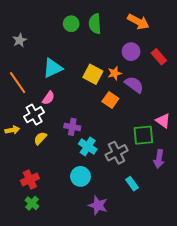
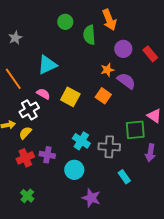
orange arrow: (138, 22) -> (109, 20), moved, turned 40
green semicircle: (95, 24) -> (89, 35), moved
yellow square: (93, 74) -> (70, 97), moved
pink semicircle: (48, 98) -> (43, 94), turned -96
purple cross: (72, 127) -> (47, 155), moved
yellow semicircle: (40, 138) -> (25, 133), moved
gray cross: (117, 153) -> (109, 147), turned 30
red cross: (30, 180) -> (25, 158), moved

